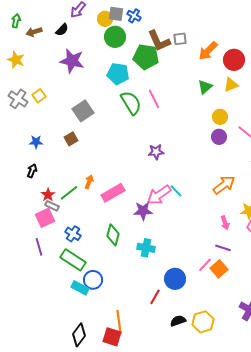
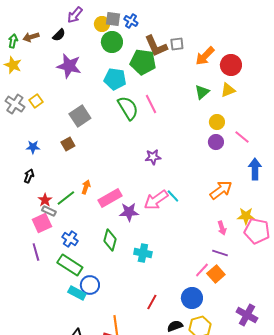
green arrow: (16, 21) -> (13, 41), moved
purple star: (143, 211) -> (129, 212), moved
blue circle: (175, 279) -> (192, 298), moved

